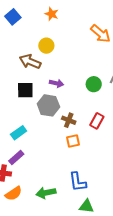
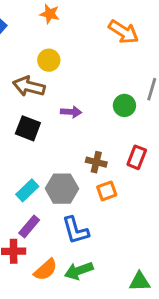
black square: (25, 90) -> (28, 128), turned 30
gray hexagon: (48, 105) -> (62, 189), moved
blue L-shape: (78, 182) -> (75, 230), moved
orange semicircle: (14, 194) -> (46, 270), moved

